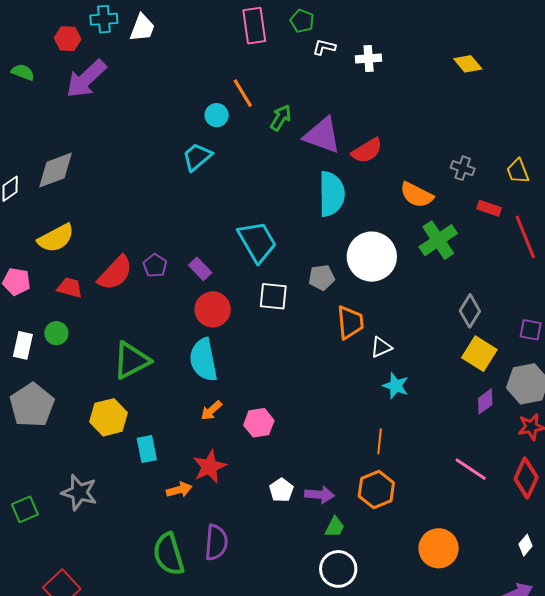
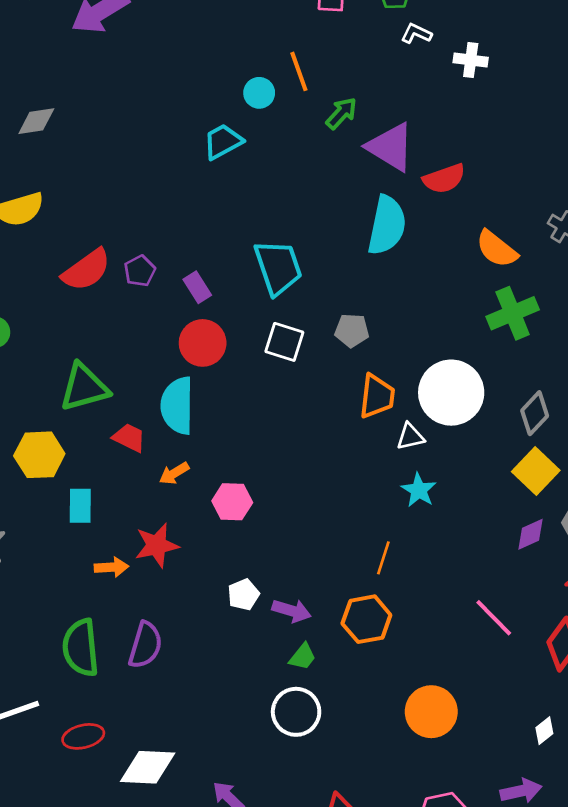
gray diamond: (55, 170) -> (36, 121), size x0.7
white circle: (372, 257) -> (451, 393), moved
red trapezoid: (70, 288) -> (129, 438), moved

